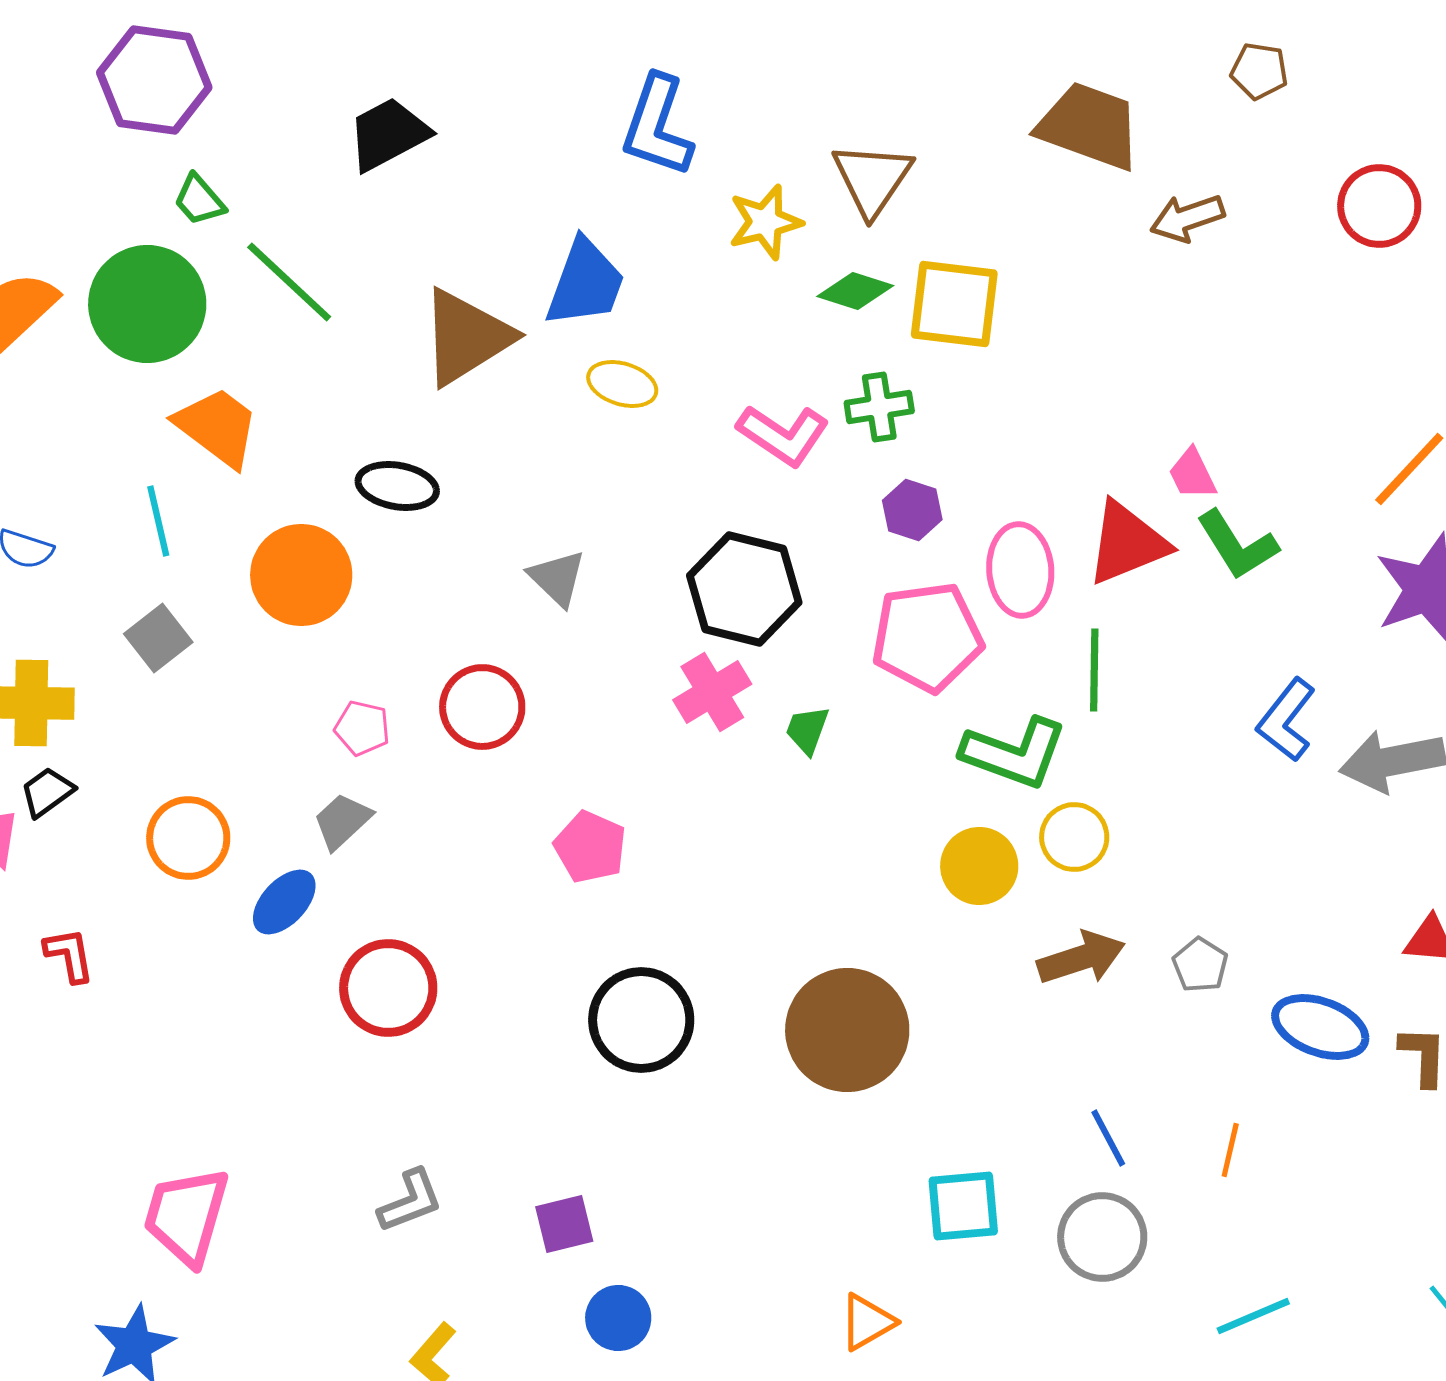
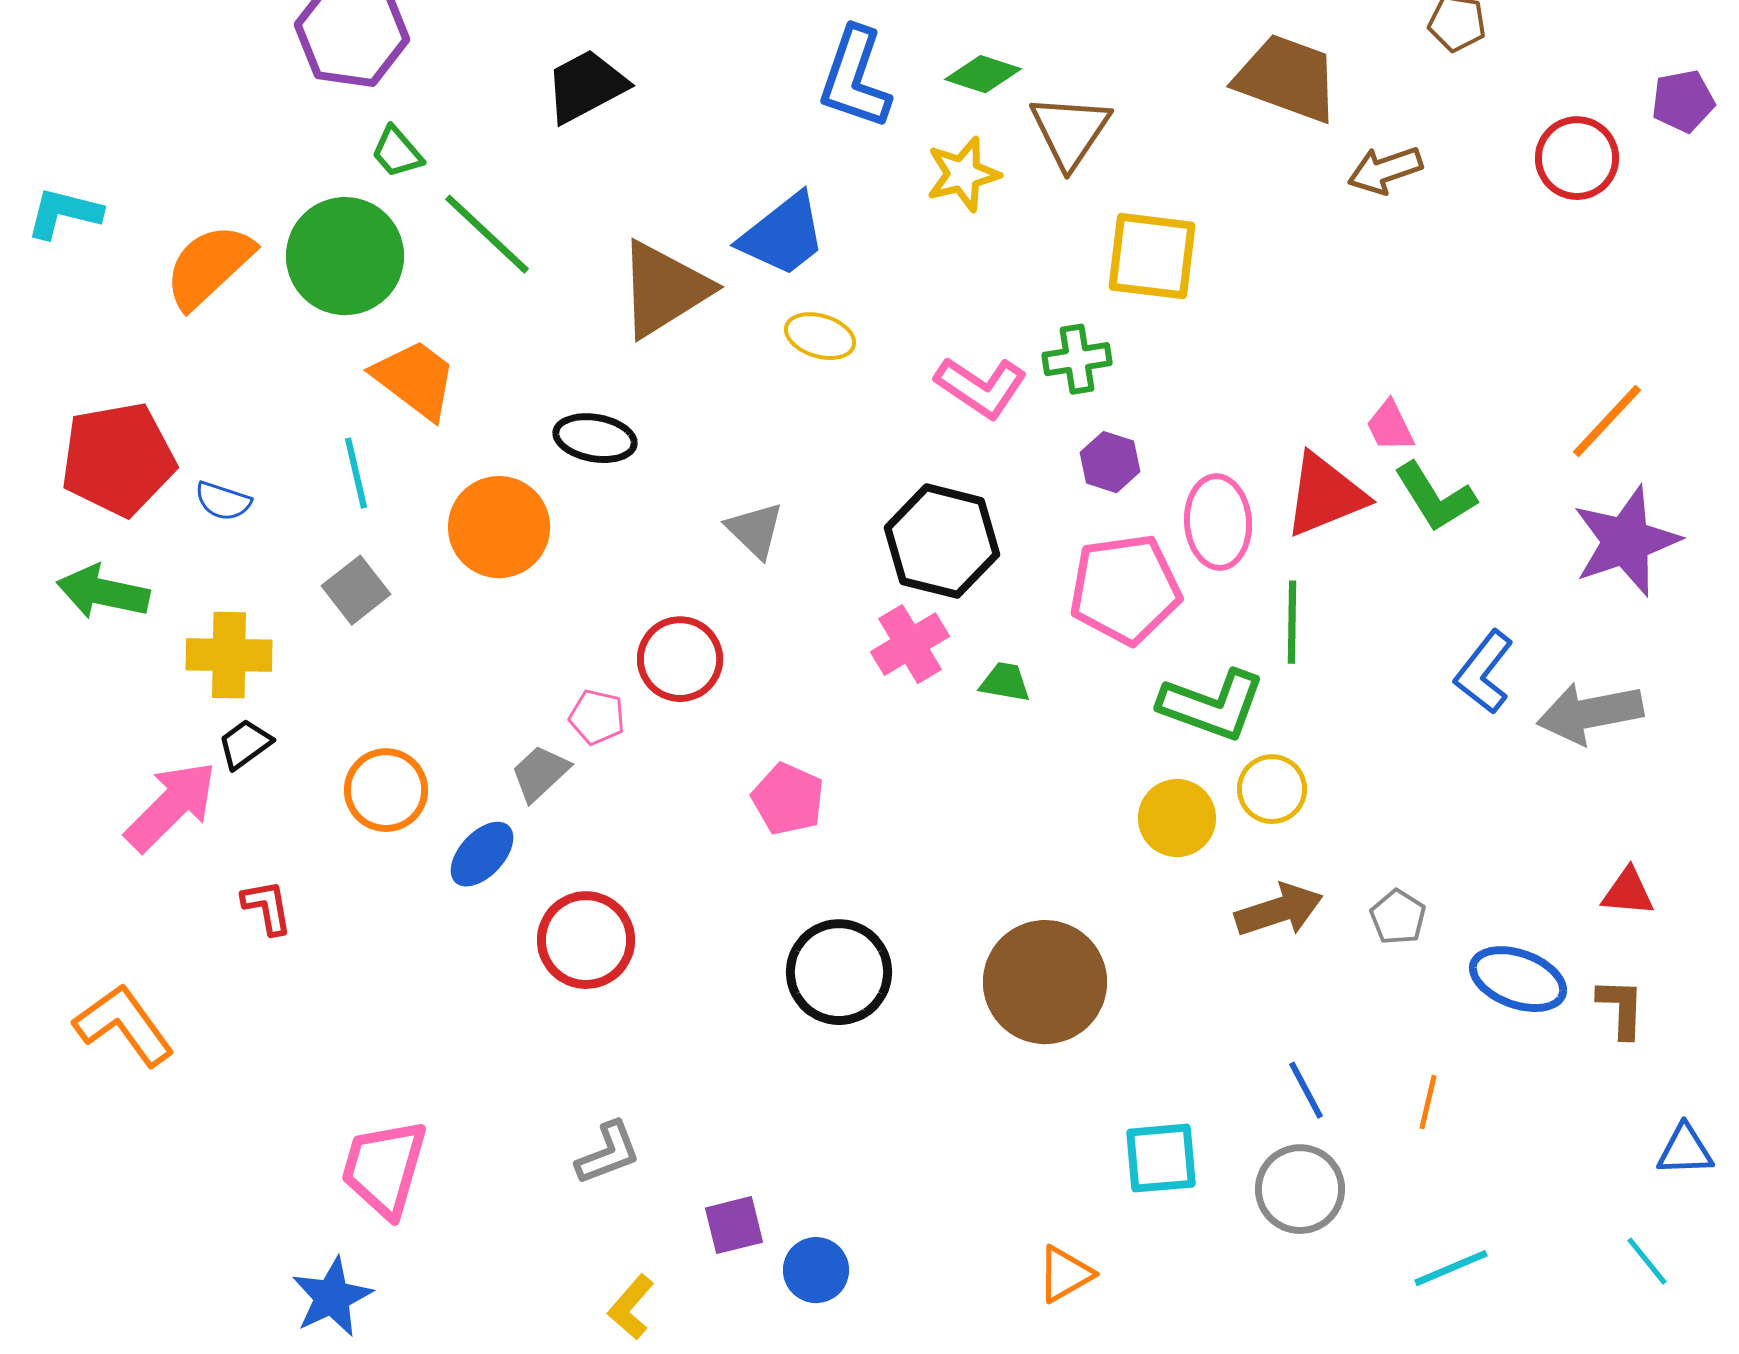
blue trapezoid: (585, 283) -> (783, 235), turned 32
green diamond: (855, 291) -> (983, 74), moved
pink pentagon: (362, 728) -> (597, 717), moved
green trapezoid: (807, 730) -> (1005, 682), turned 80
purple square: (564, 1224) -> (734, 1225), moved

